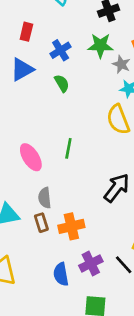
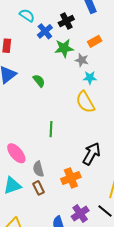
blue cross: (61, 50) -> (45, 31), moved
pink ellipse: (31, 157) -> (16, 153), moved
orange cross: (71, 226) -> (71, 178), moved

